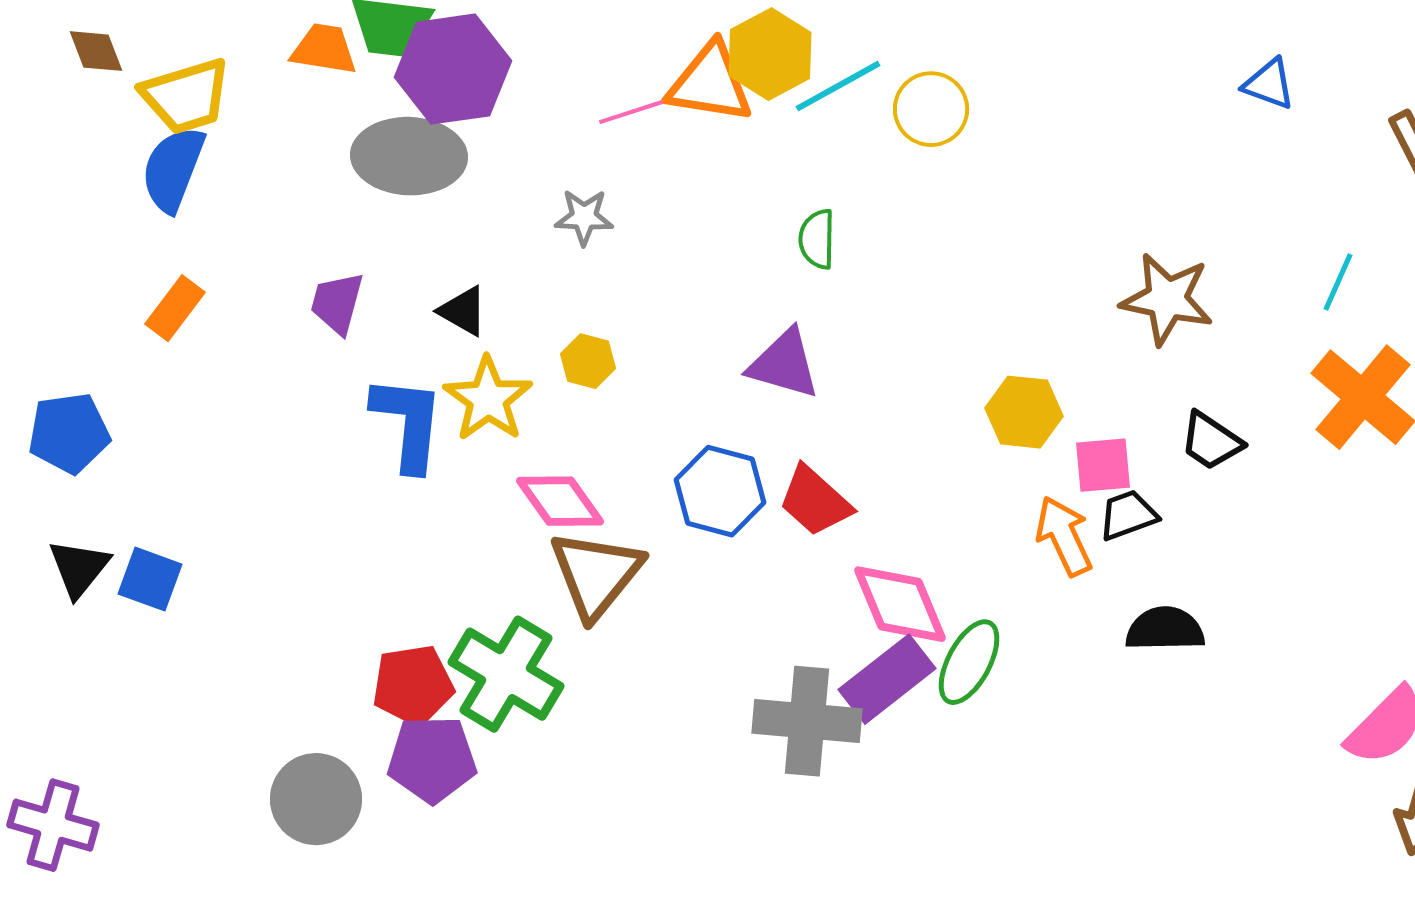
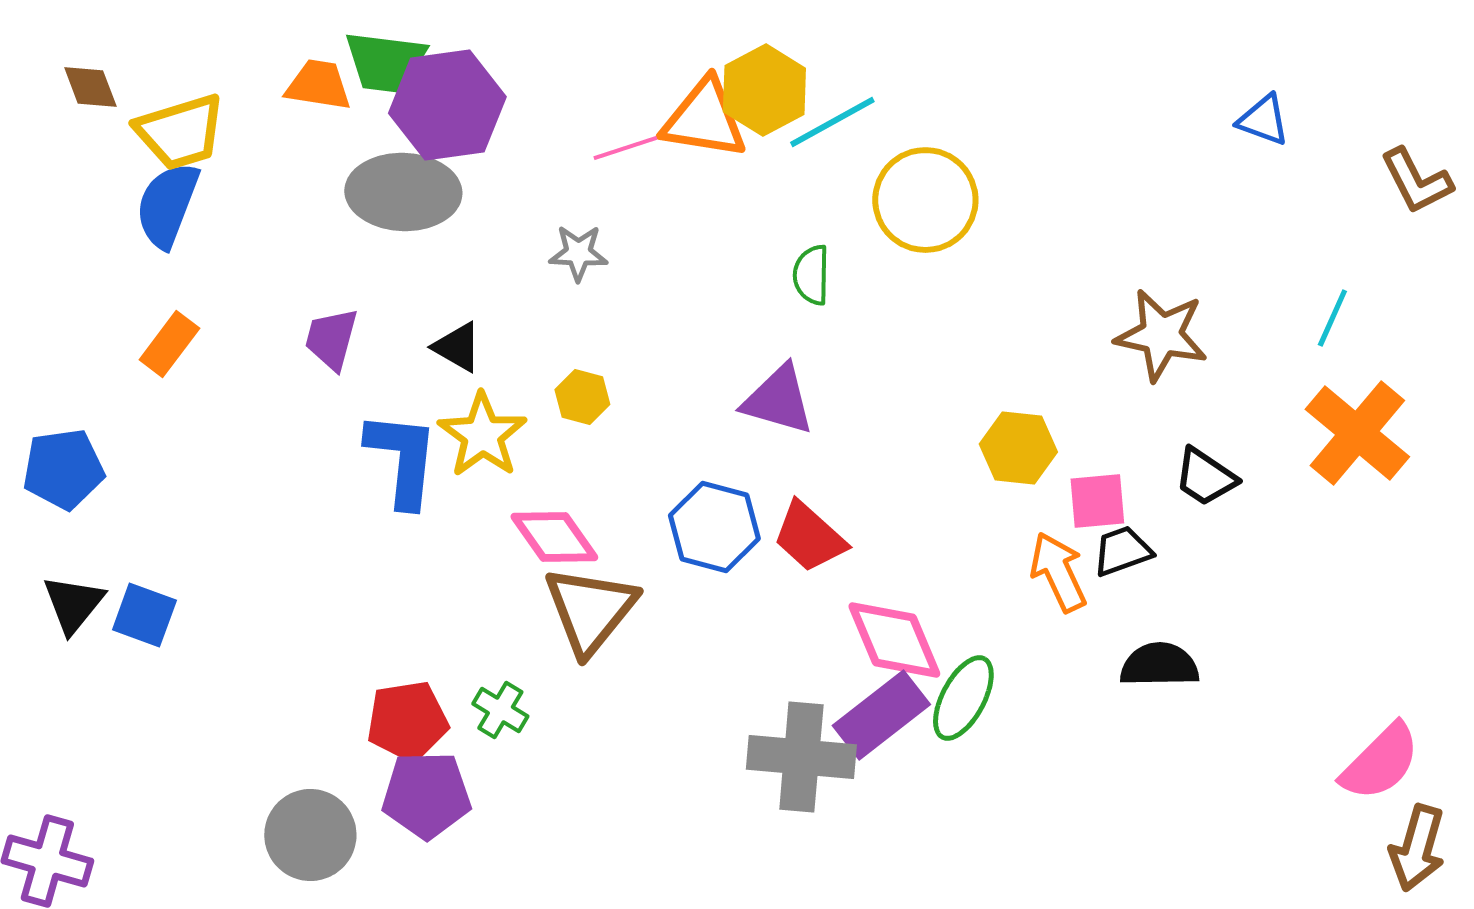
yellow circle: (931, 109) -> (925, 200), moved, size x1.4
green cross: (506, 674) -> (500, 710), size x0.5

